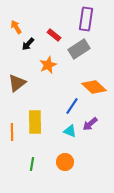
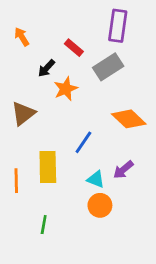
black arrow: (28, 44) -> (46, 68), moved
blue line: (72, 106) -> (83, 142), moved
orange circle: (65, 162) -> (100, 205), moved

